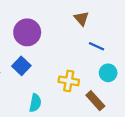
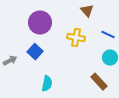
blue line: (97, 46) -> (108, 35), moved
yellow cross: (69, 81) -> (76, 38), moved

